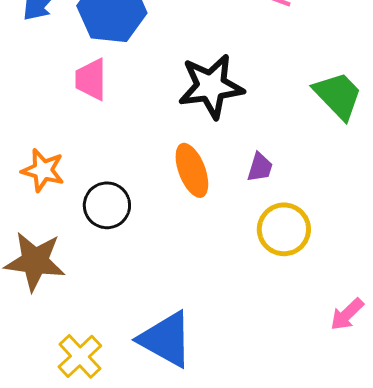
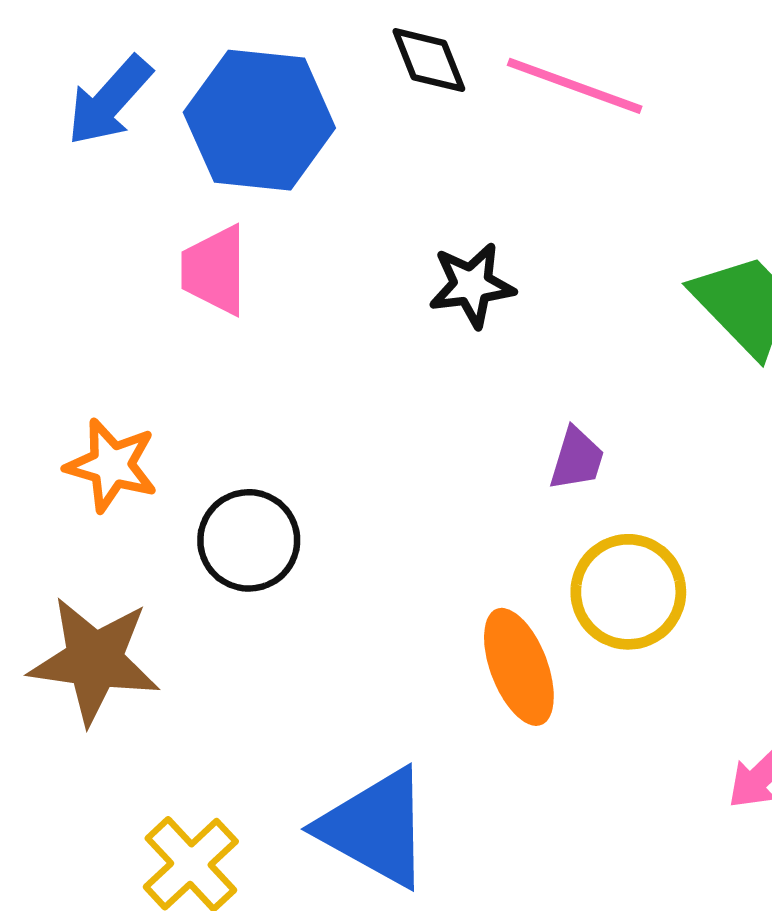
black star: (211, 86) -> (472, 285), size x0.6
orange ellipse: (192, 170) -> (519, 667), moved

